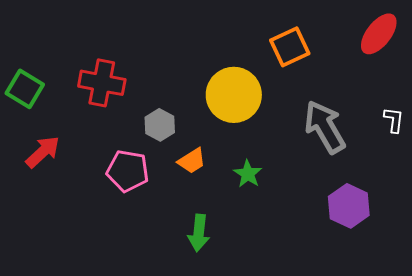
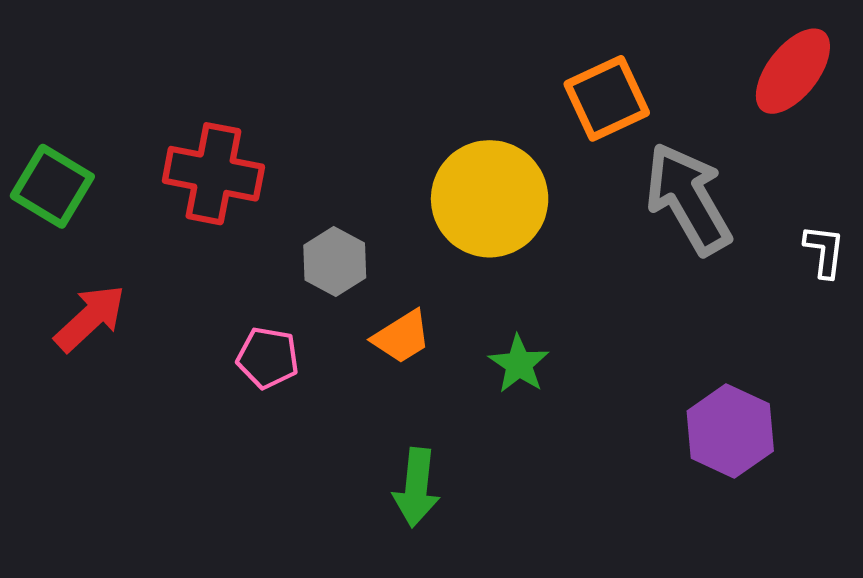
gray arrow: (325, 127) -> (688, 199), moved
pink pentagon: (128, 171) -> (268, 358), size x0.7

